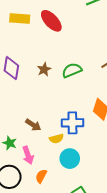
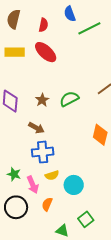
blue cross: (72, 123) -> (43, 152), moved
brown arrow: (33, 125) -> (36, 128), moved
yellow semicircle: (56, 139) -> (52, 175), moved

